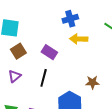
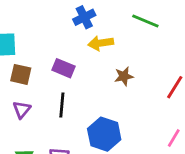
brown square: (18, 51) -> (21, 74), turned -35
brown star: (92, 82) -> (124, 76), moved

